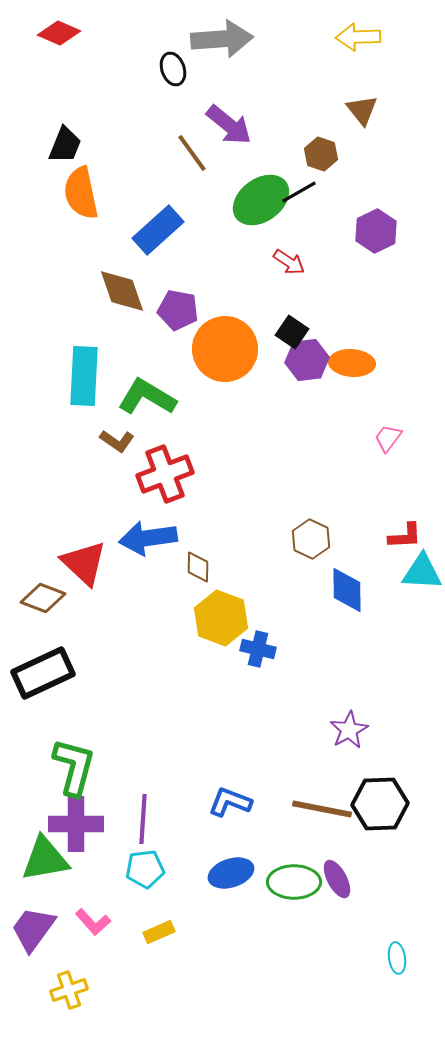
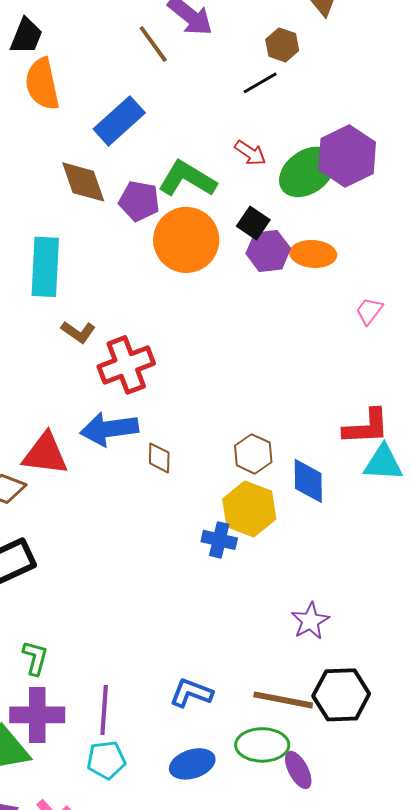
green ellipse: (261, 200) -> (307, 172), moved
purple hexagon: (376, 231) -> (347, 156), moved, size x1.4
green L-shape: (147, 397) -> (187, 179), moved
pink trapezoid: (388, 438) -> (369, 311), moved
red L-shape: (405, 536) -> (366, 427), size x1.4
brown hexagon: (311, 539) -> (253, 454), moved
red triangle: (84, 563) -> (45, 454), turned -36
yellow hexagon: (221, 618) -> (249, 509), moved
green L-shape: (74, 767) -> (35, 658), size x0.6
green ellipse: (294, 882) -> (262, 745), moved

